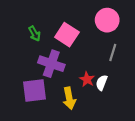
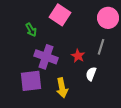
pink circle: (107, 20) -> (108, 18), moved
pink square: (67, 35) -> (60, 15), moved
red star: (87, 79) -> (78, 56), moved

